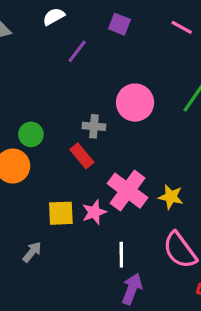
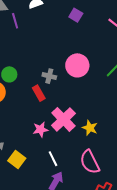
purple line: (77, 51) -> (15, 21), moved, turned -63
yellow square: (61, 213) -> (17, 159), moved, turned 30
white line: (121, 255) -> (53, 159), turned -35

